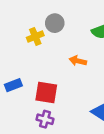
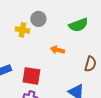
yellow cross: (35, 36) -> (22, 30), turned 32

